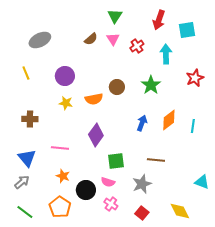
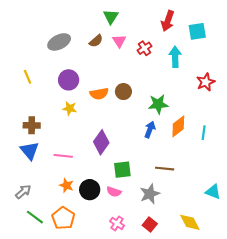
green triangle: (115, 16) -> (111, 17), moved
gray ellipse: (40, 40) -> (59, 42), moved
green star: (151, 85) -> (158, 104), moved, turned 30
orange semicircle: (94, 99) -> (99, 94), moved
blue triangle: (27, 158) -> (30, 151), moved
black circle: (86, 190) -> (90, 190), moved
pink cross: (111, 204) -> (117, 223), moved
green line: (25, 212) -> (35, 217), moved

